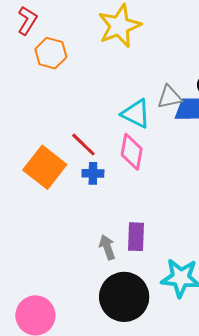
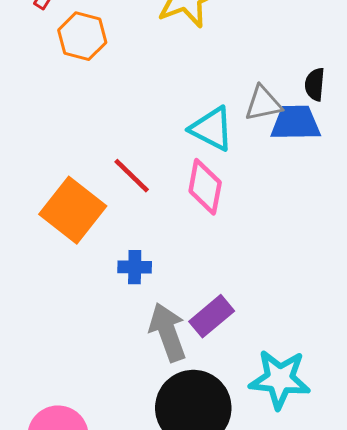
blue cross: (93, 173) -> (135, 267), moved
purple rectangle: (136, 237) -> (212, 316), turned 48
gray arrow: (107, 247) -> (168, 332), size x1.5

